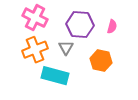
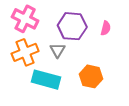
orange hexagon: (101, 61) -> (91, 76), moved

